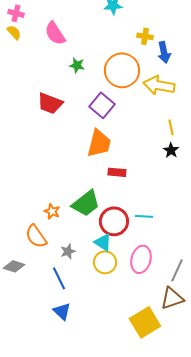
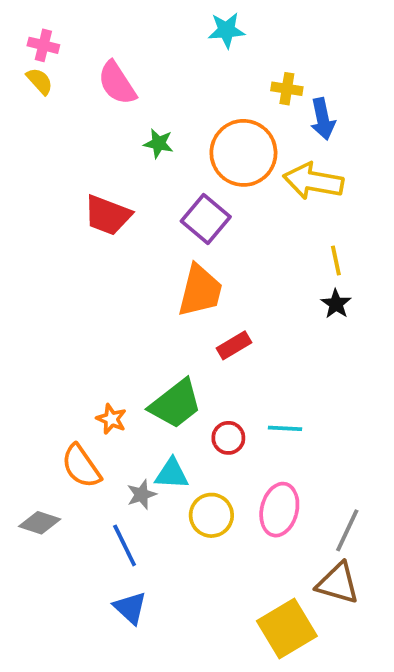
red rectangle: (117, 172) -> (234, 345), turned -36
red circle: (114, 221) -> (228, 438), size x0.6
cyan triangle: (103, 242) -> (172, 474), moved, turned -30
brown triangle: (172, 298) -> (338, 583), turned 35

